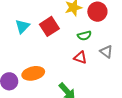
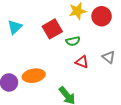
cyan triangle: (22, 26) -> (15, 27), moved
green semicircle: (84, 36) -> (73, 41), moved

